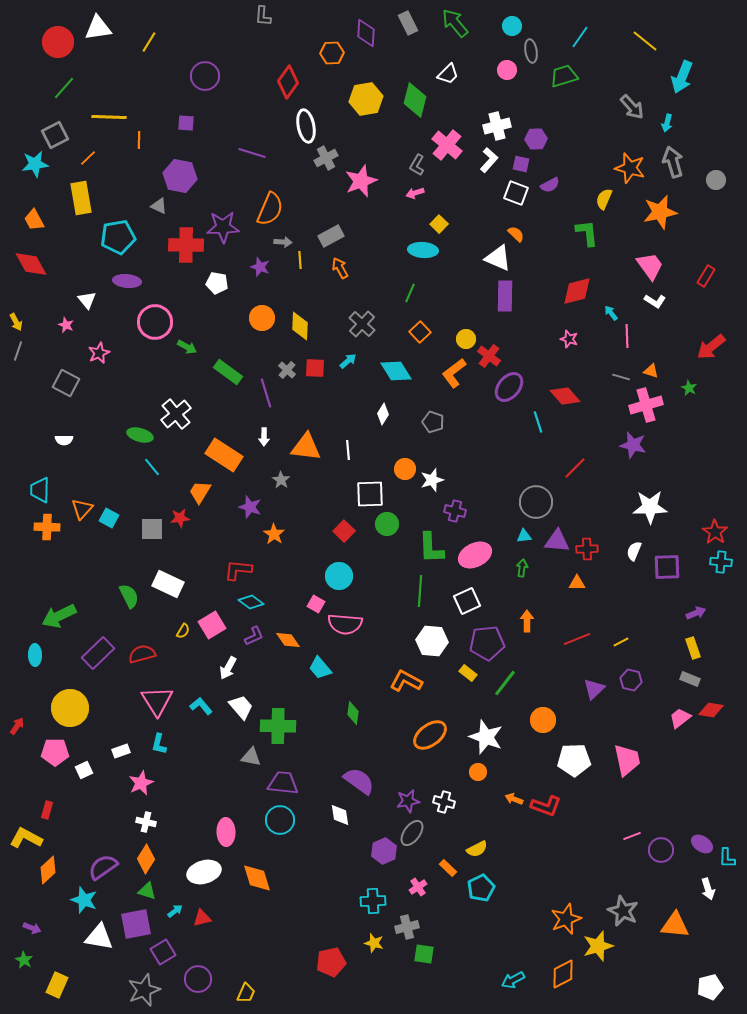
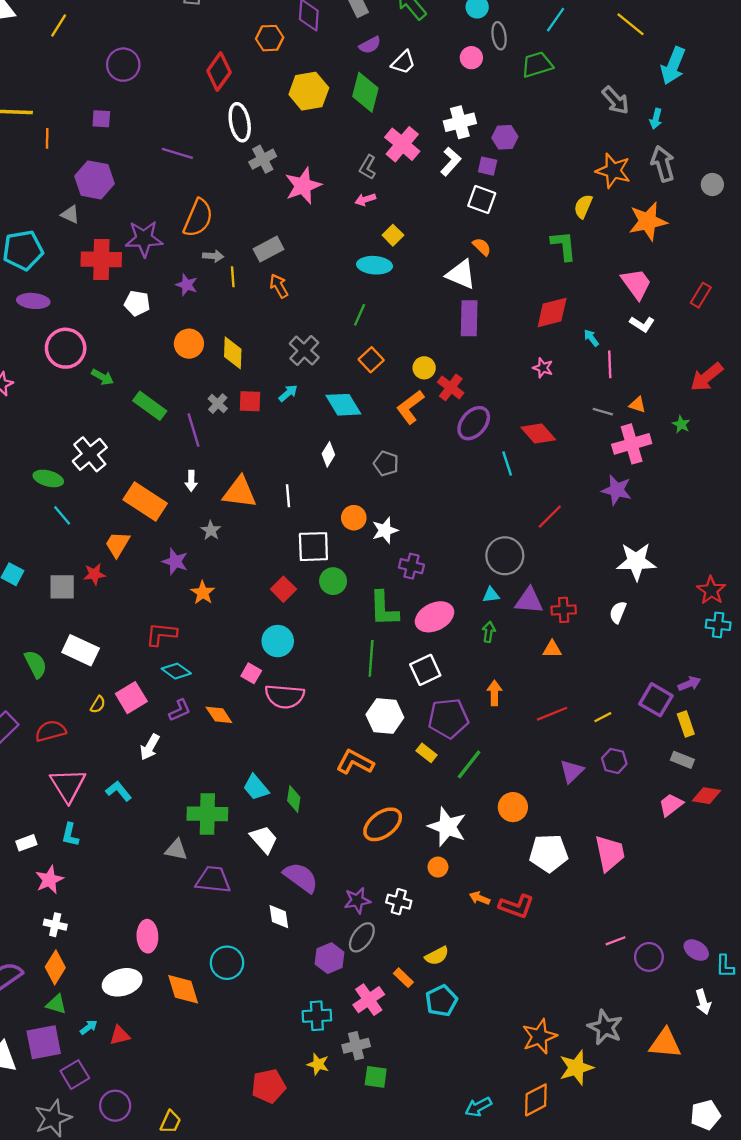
purple semicircle: (550, 185) -> (370, 45), moved
purple square: (667, 567) -> (656, 700), moved, turned 32
cyan trapezoid: (320, 668) -> (256, 787), moved
white trapezoid: (241, 707) -> (264, 839), moved
cyan circle: (280, 820) -> (227, 963), moved
pink cross: (418, 887) -> (369, 1000), size x1.5

